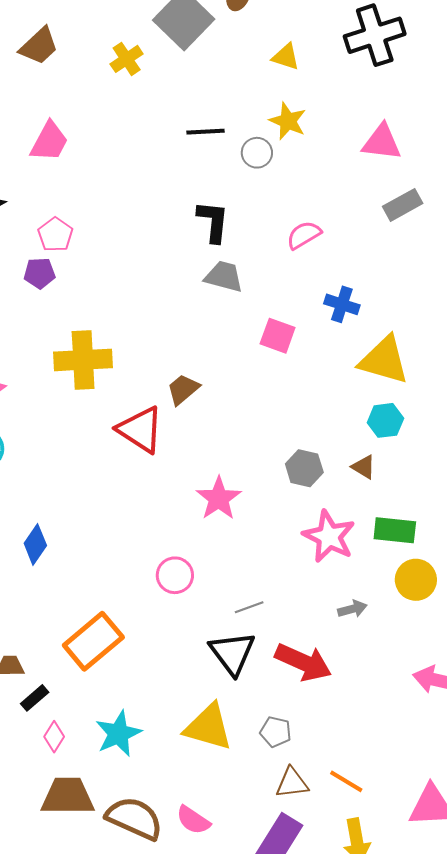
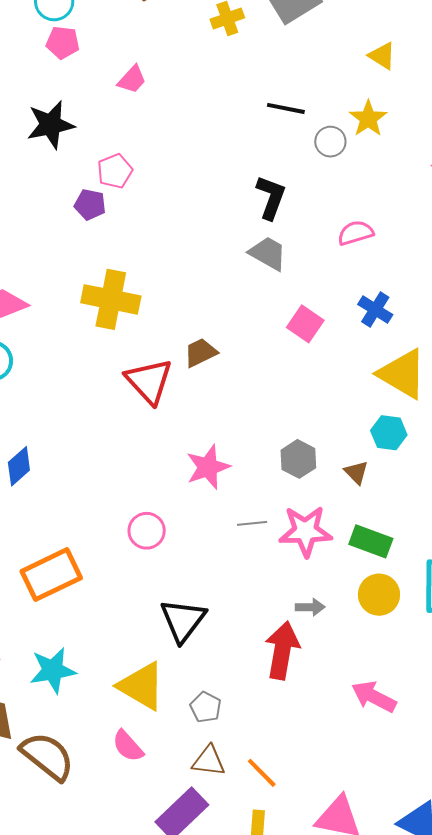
pink trapezoid: (49, 142) -> (132, 79), size x0.7
pink star: (329, 536) -> (306, 531), turned 30
gray line: (249, 607) -> (252, 523), moved
red arrow: (303, 662) -> (282, 650), moved, turned -118
pink semicircle: (193, 820) -> (128, 746), moved

